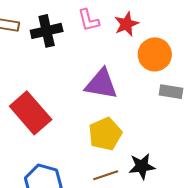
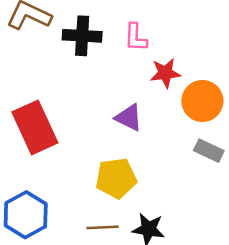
red star: (126, 24) -> (165, 73), moved
purple triangle: (101, 84) -> (129, 118), size x0.7

